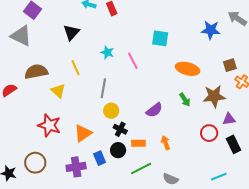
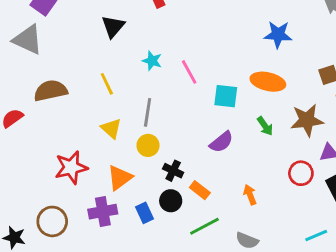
blue star: (211, 30) -> (278, 35), moved
black triangle: (71, 32) -> (113, 26), moved
cyan square: (160, 38) -> (226, 96), moved
yellow triangle: (58, 91) -> (111, 128), moved
yellow circle: (111, 111) -> (148, 145), moved
red star: (49, 125) -> (71, 167), turned -30
orange rectangle: (138, 143) -> (200, 190), turned 40
orange arrow: (166, 143) -> (250, 195), moved
purple cross: (76, 167) -> (103, 212), moved

